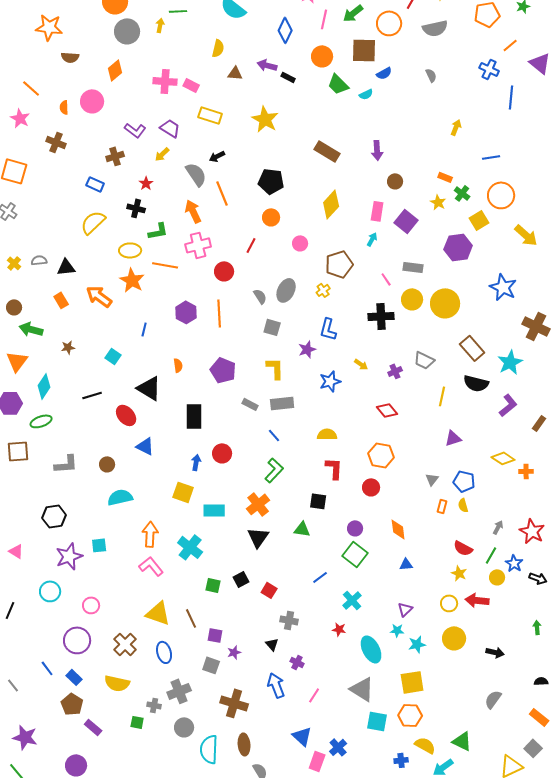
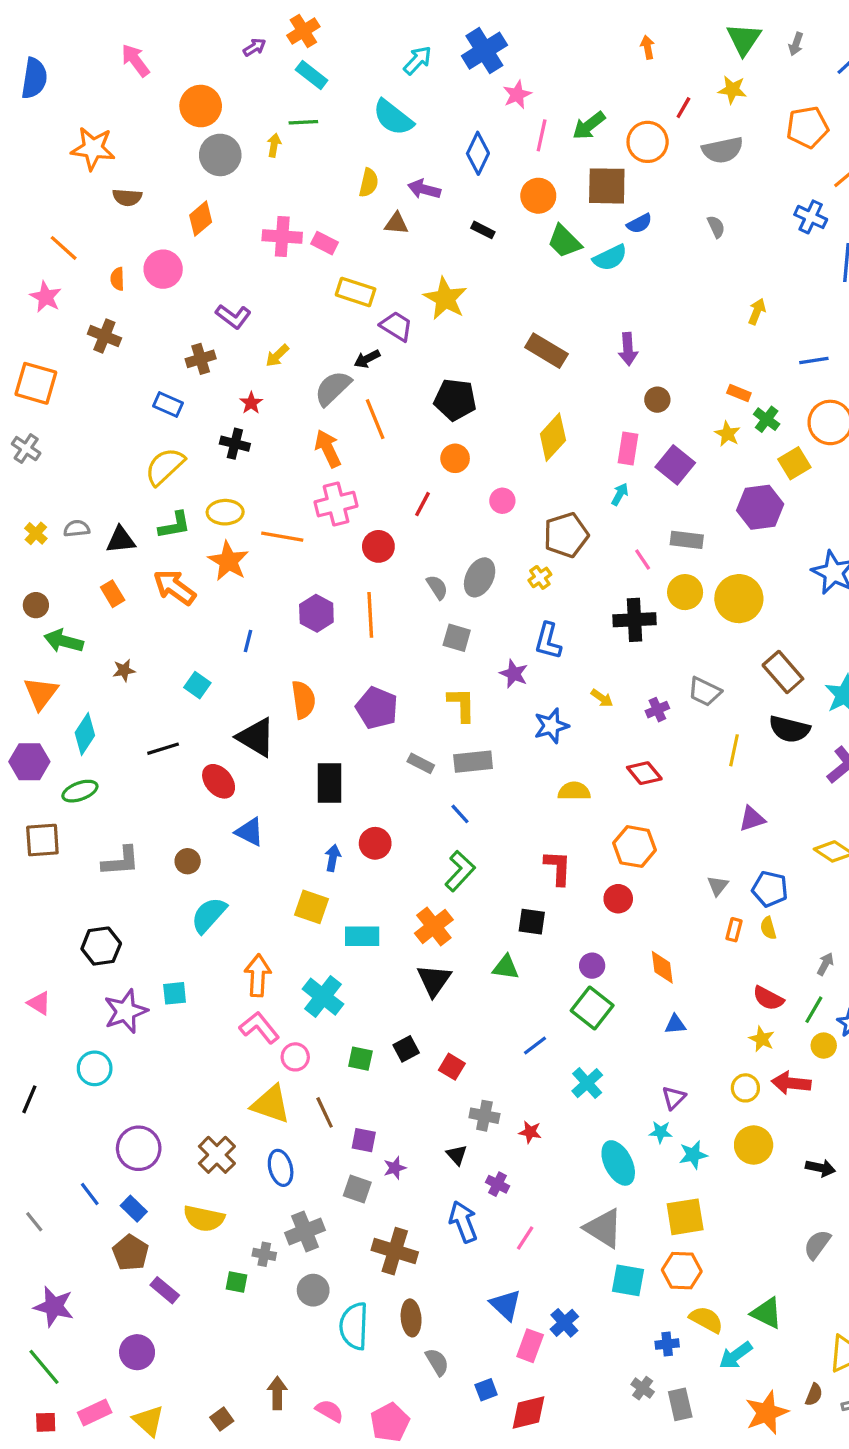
purple arrow: (267, 65) -> (424, 189), moved
cyan semicircle: (366, 94) -> (610, 258), size x1.5
purple trapezoid: (170, 128) -> (396, 326), moved
gray semicircle: (196, 174) -> (333, 388), turned -100
green L-shape: (158, 231) -> (175, 525), moved
purple star: (307, 349) -> (514, 674), turned -30
orange semicircle: (178, 365) -> (303, 700), size x1.6
yellow semicircle: (327, 434) -> (574, 791), moved
cyan semicircle: (120, 497) -> (209, 915), turned -35
pink circle: (91, 605) -> (295, 1057), moved
red star: (339, 629) -> (530, 1132), moved

